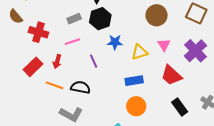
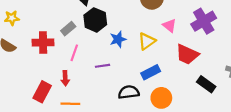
red cross: (38, 32) -> (43, 42), moved
pink line: (72, 42) -> (74, 53), turned -35
purple cross: (196, 51) -> (204, 21), turned 30
purple line: (94, 61) -> (103, 66), turned -56
black semicircle: (80, 87) -> (129, 92), moved

